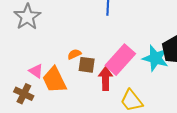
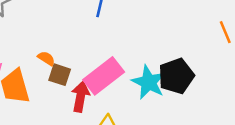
orange semicircle: (74, 54) -> (46, 58), turned 48

